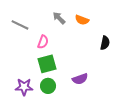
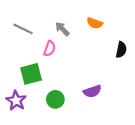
gray arrow: (59, 18) -> (62, 29), moved
green square: (47, 64) -> (31, 74), moved
purple star: (24, 87) -> (16, 101), moved, turned 30

